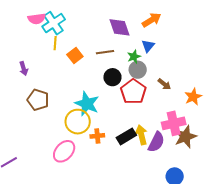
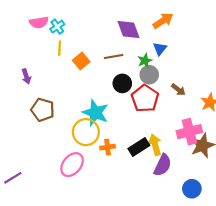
cyan cross: (54, 23) -> (57, 27), size x0.6
purple semicircle: (156, 142) -> (163, 165), moved

